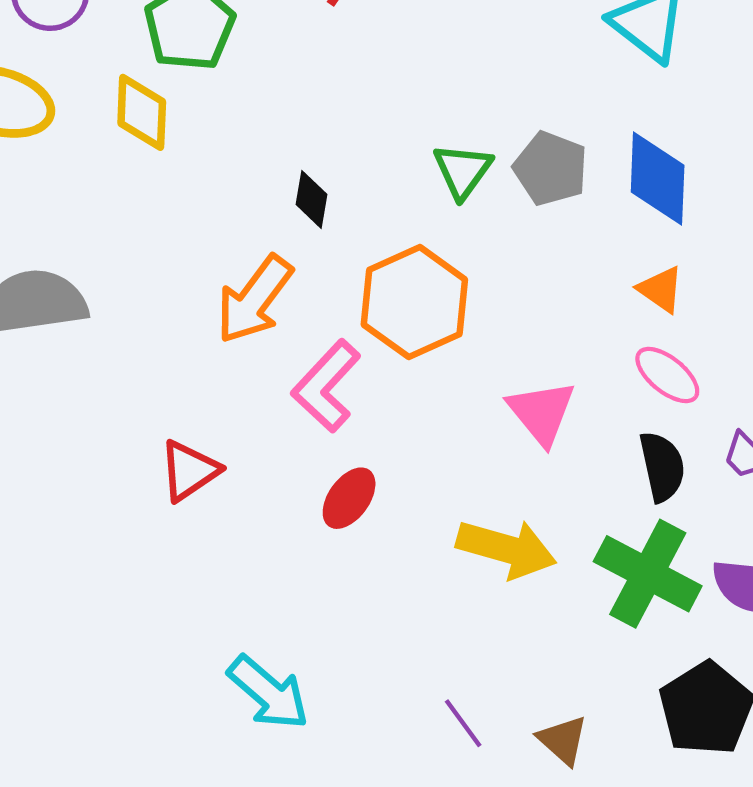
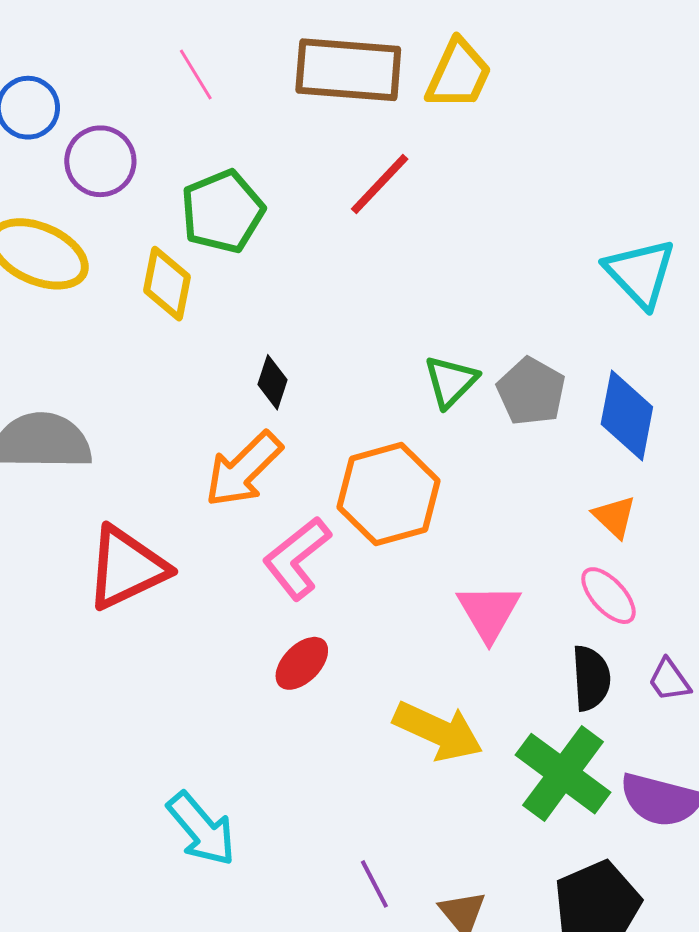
black diamond: (311, 199) -> (272, 382), moved
red triangle: (189, 471) -> (127, 568), moved, size x1.5

